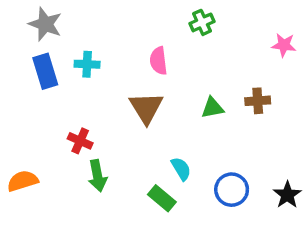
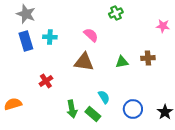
pink semicircle: (158, 61) -> (91, 35), turned 140
brown triangle: (146, 108) -> (84, 62), turned -50
red cross: (80, 141) -> (46, 81), turned 32
green arrow: (98, 176) -> (72, 109), moved

